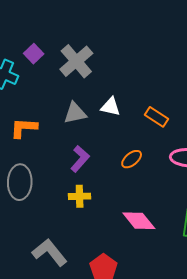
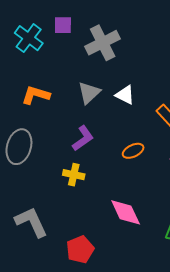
purple square: (34, 54) -> (63, 25), turned 30
gray triangle: (75, 113) -> (89, 93), turned -45

